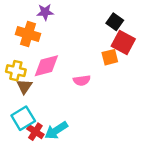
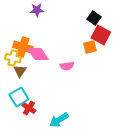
orange cross: (28, 34) -> (23, 47), moved
pink diamond: (46, 66) -> (38, 54), turned 70
cyan arrow: (56, 130) -> (59, 120), moved

